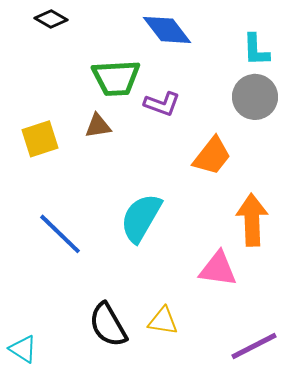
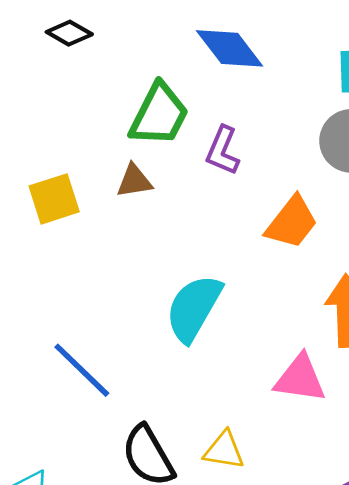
green trapezoid: (116, 78) -> (159, 115), turned -60
purple L-shape: (162, 104) -> (223, 151), turned 93
blue line: (60, 234) -> (82, 370), moved

